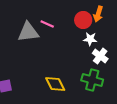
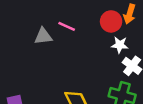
gray triangle: (28, 32) -> (43, 36), size x0.7

